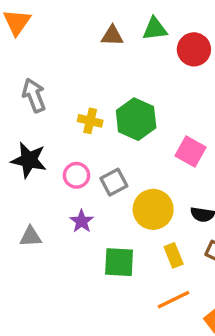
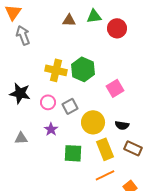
gray arrow: (34, 95) -> (23, 35), moved
yellow cross: (90, 121) -> (56, 70), size x1.5
pink square: (191, 151) -> (115, 88), turned 30
yellow rectangle: (174, 255) -> (105, 149), size x1.5

